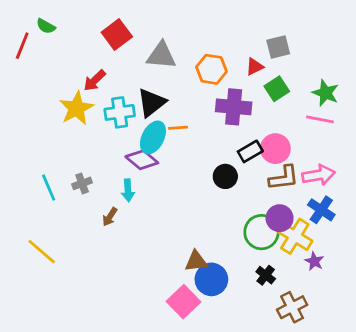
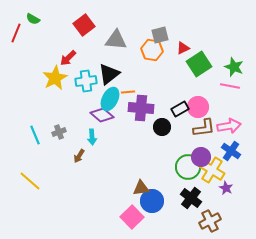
gray square: (278, 47) -> (160, 35), moved
green square: (277, 89) -> (199, 64), size x1.4
purple cross: (234, 107) -> (141, 108), moved
black cross: (266, 275) -> (191, 198), size x1.5

